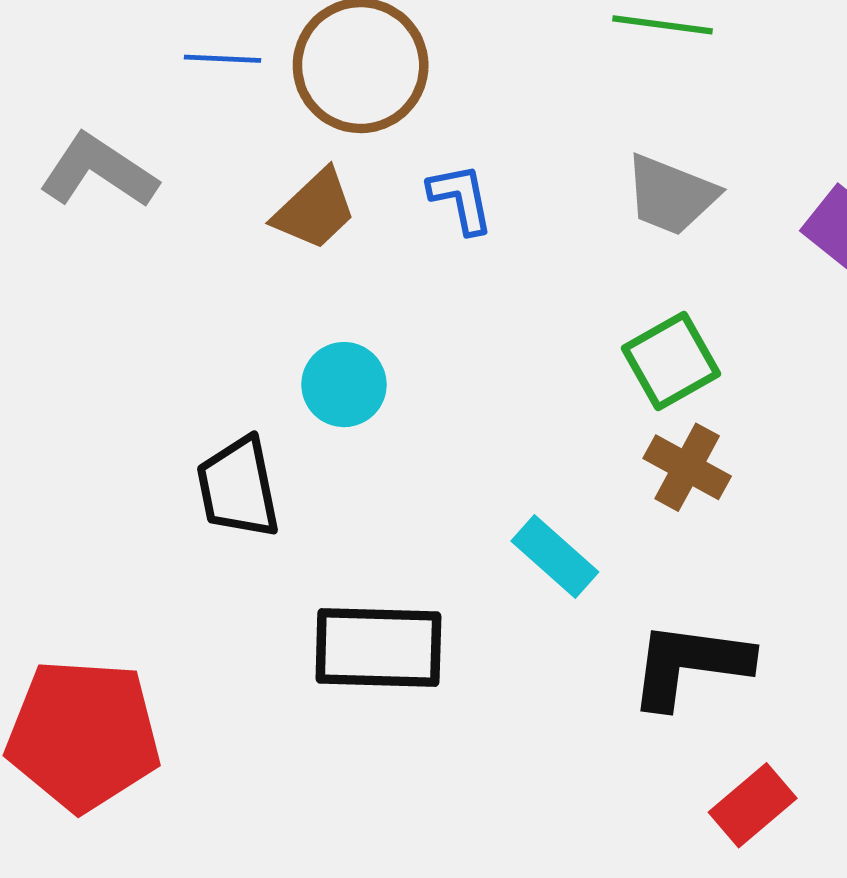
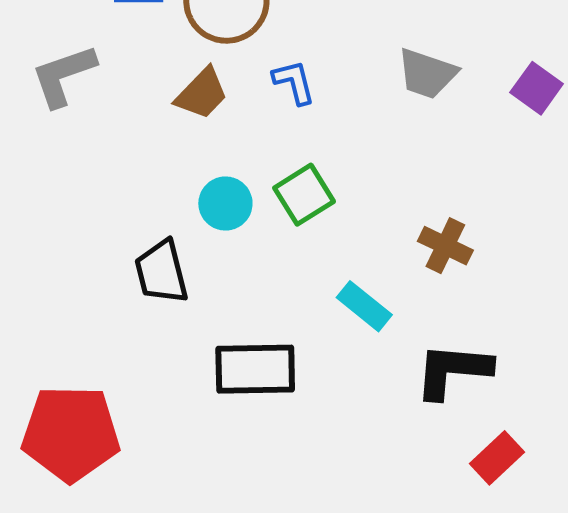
gray L-shape: (98, 171) -> (63, 76), turned -50
green square: (671, 361) -> (304, 195), moved

